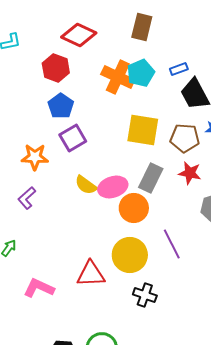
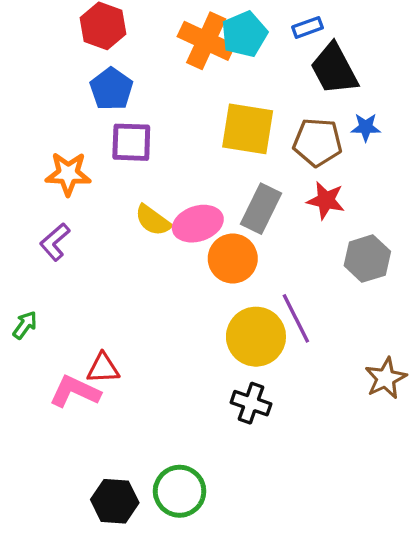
purple square: (73, 138) -> (131, 142), turned 32
yellow circle: (130, 255) -> (256, 337), moved
red triangle: (91, 274) -> (103, 368), moved, size x0.7

